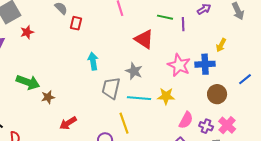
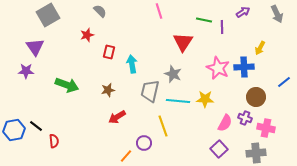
red rectangle: (76, 23) -> (109, 52), moved
red star: (27, 32) -> (87, 35), moved
red triangle: (144, 39) -> (183, 42), turned 30
brown star: (48, 97) -> (108, 90), moved
red arrow: (68, 123) -> (117, 117), moved
pink cross: (227, 125) -> (266, 128), turned -30
purple cross: (206, 126) -> (245, 118), moved

